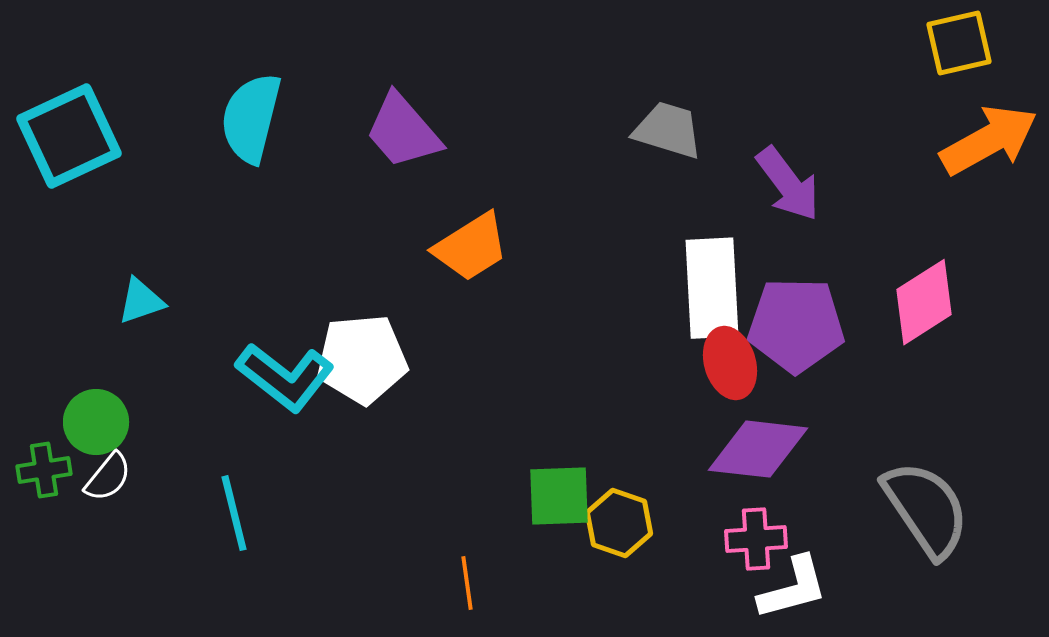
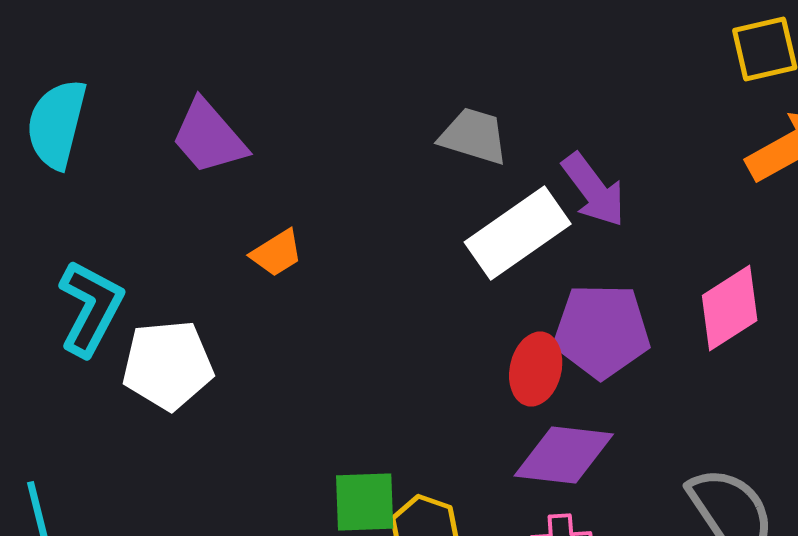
orange trapezoid: (471, 247) -> (277, 253), size x0.7
white rectangle: (712, 288) -> (518, 233), moved, turned 58
red ellipse: (730, 363) -> (536, 369), turned 30
cyan L-shape: (285, 377) -> (91, 308), moved, turned -100

